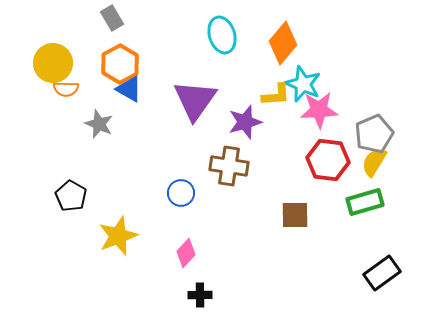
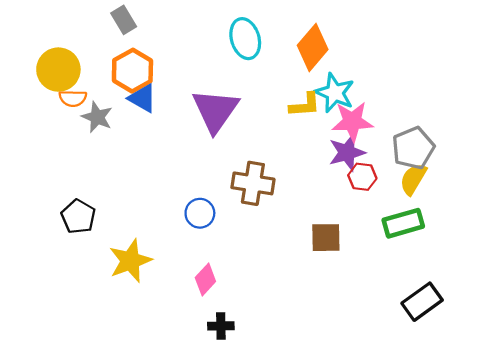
purple star: (245, 122) -> (347, 152), moved
gray star: (99, 124) -> (97, 117), moved
red hexagon: (328, 160) -> (362, 177), size x0.6

